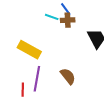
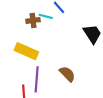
brown cross: (68, 20) -> (33, 20), moved

